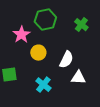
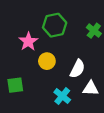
cyan cross: (43, 85) -> (62, 96), moved

